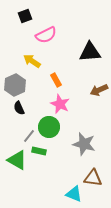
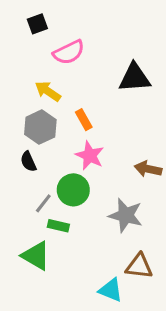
gray hexagon: (15, 85) -> (40, 127), moved
brown arrow: (99, 90) -> (148, 169), moved, turned 36
green triangle: (17, 160) -> (36, 256), moved

